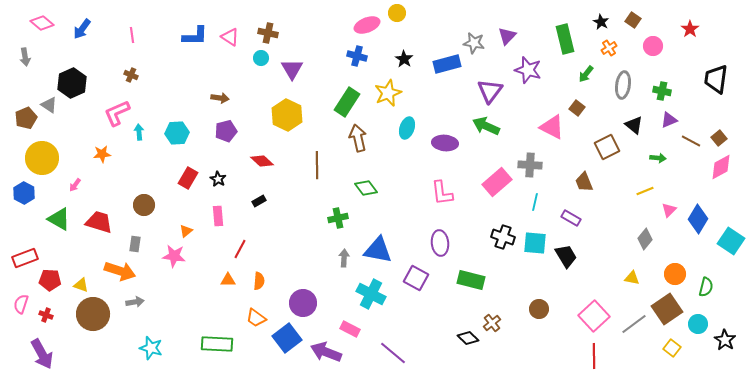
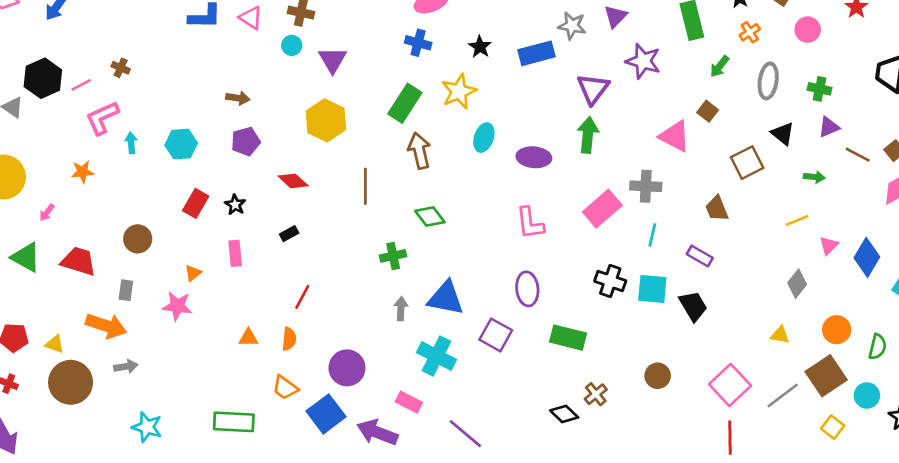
pink line: (132, 35) -> (81, 85), moved, turned 70
green arrow: (486, 126) -> (588, 135), turned 72
red line: (240, 249) -> (302, 297), moved

